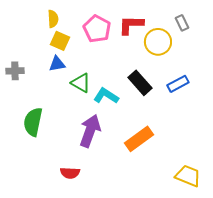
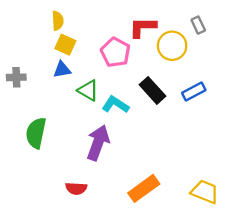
pink pentagon: (97, 29) -> (115, 52), moved
orange rectangle: (139, 139) -> (144, 188), moved

